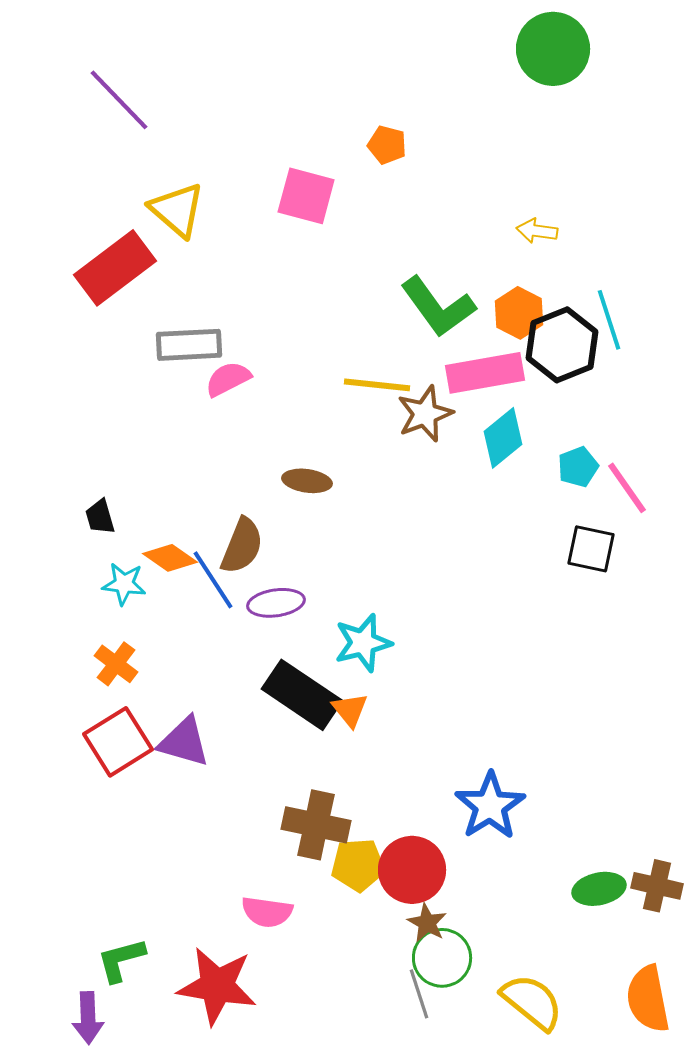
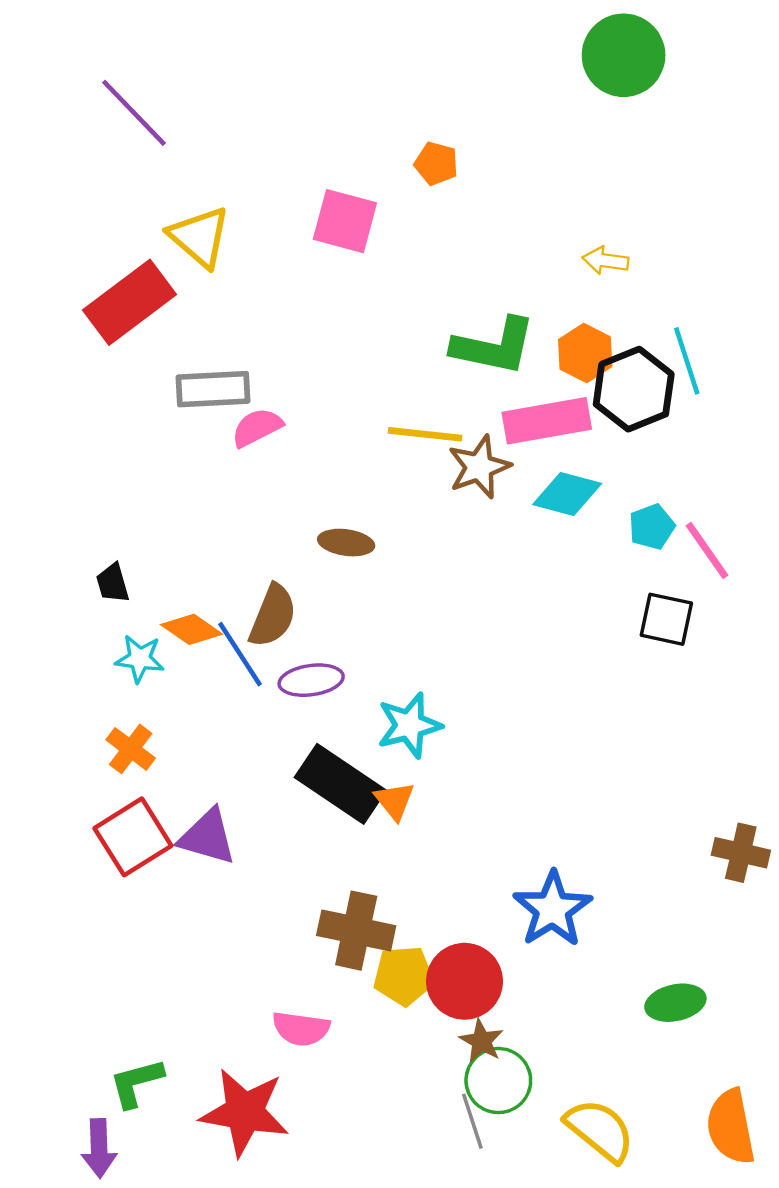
green L-shape: (438, 307) -> (494, 346), turned -42
cyan diamond: (503, 438) -> (567, 494), turned 54
brown cross: (657, 886) -> (741, 853), moved

